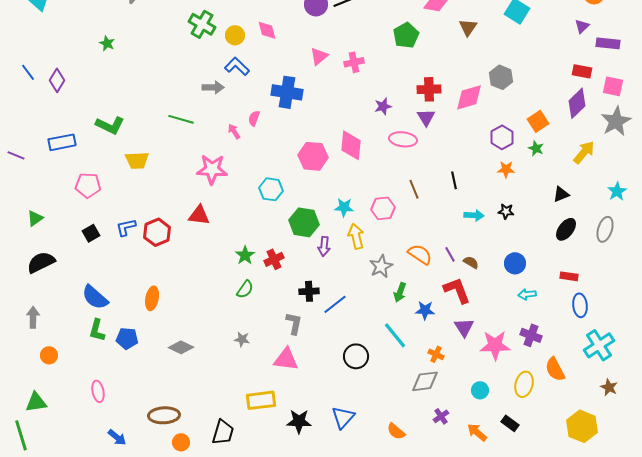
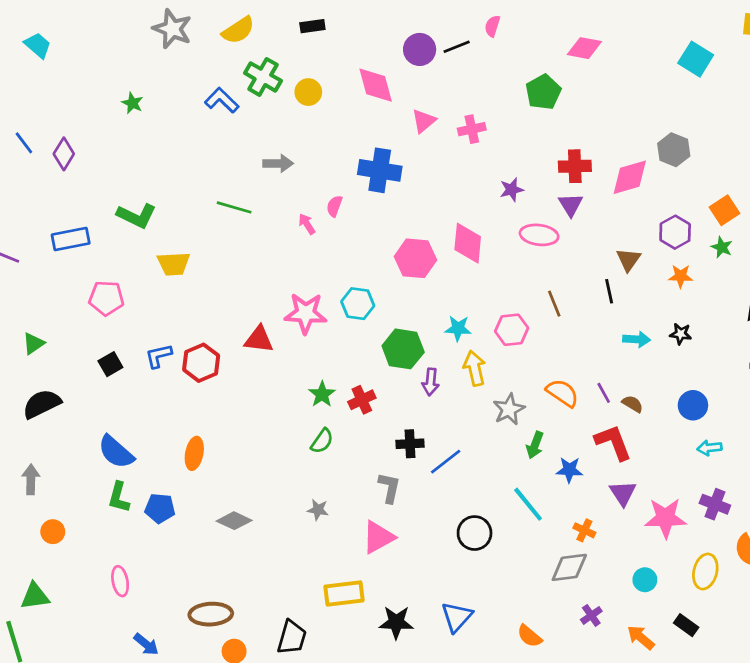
brown triangle: (468, 27) -> (628, 260), moved
pink diamond: (267, 30) -> (376, 85), moved, size x1.4
blue L-shape: (237, 66) -> (222, 100), moved
pink star: (212, 169) -> (306, 313), moved
pink triangle: (286, 359) -> (378, 537), turned -36

